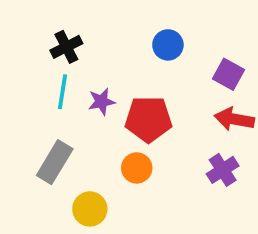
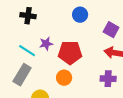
black cross: (66, 47) -> (28, 16), turned 35
cyan line: (62, 92) -> (27, 51), moved, turned -66
purple cross: (223, 170) -> (108, 79), turned 35

